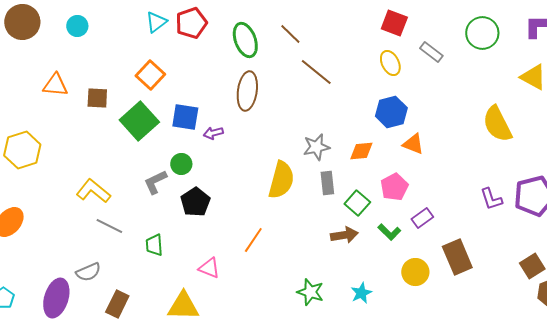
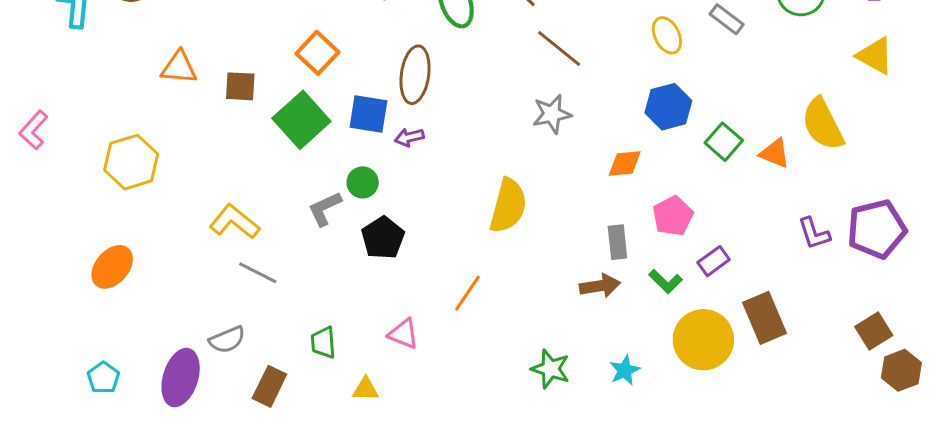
brown ellipse: (247, 91) -> (415, 75), moved
orange triangle: (413, 144) -> (775, 153), moved
gray star: (316, 147) -> (552, 114), moved
gray rectangle: (327, 183) -> (617, 242), moved
green square: (357, 203) -> (724, 142), moved
green trapezoid: (154, 245) -> (323, 343), moved
yellow circle: (415, 272) -> (703, 340), size x1.5
yellow triangle: (183, 306) -> (366, 389), size x0.6

